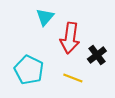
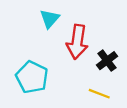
yellow line: (73, 78) -> (99, 94), moved

